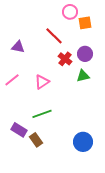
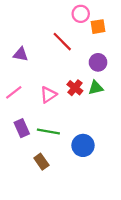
red cross: (65, 59) -> (75, 88), moved
green line: (42, 114) -> (48, 132), turned 30
purple rectangle: (19, 130) -> (22, 128), moved, turned 35
blue circle: (83, 142) -> (83, 145), moved

